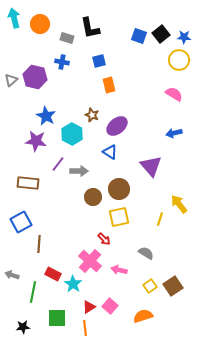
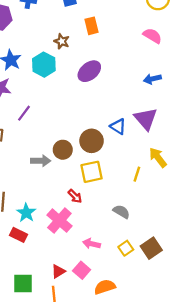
orange rectangle: (109, 85) -> (92, 26), moved
brown star: (92, 115) -> (62, 41), moved
cyan hexagon: (72, 134) -> (44, 65), moved
blue triangle: (110, 152) -> (118, 126), moved
purple triangle: (151, 166) -> (146, 119), moved
gray arrow: (79, 171) -> (41, 161), moved
pink arrow: (119, 270) -> (92, 244), moved
cyan star: (73, 284) -> (26, 213), moved
orange semicircle: (143, 316) -> (105, 287), moved

